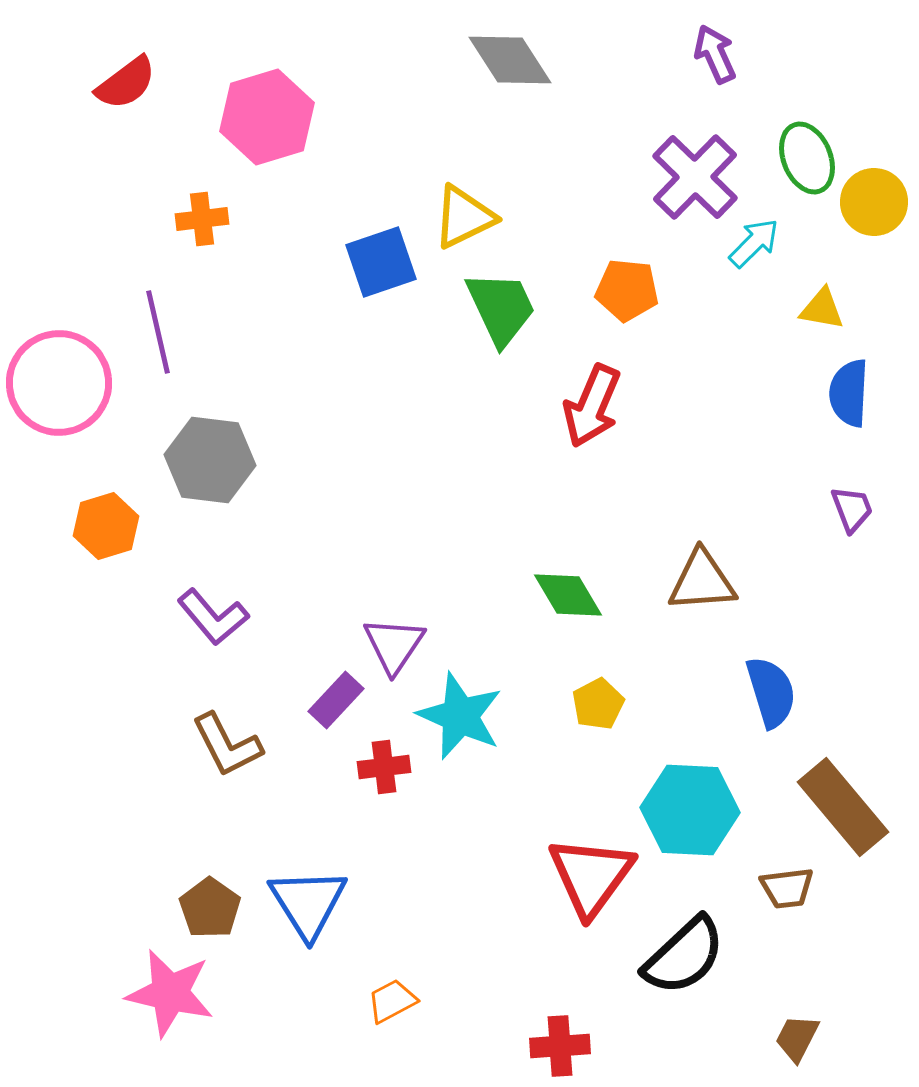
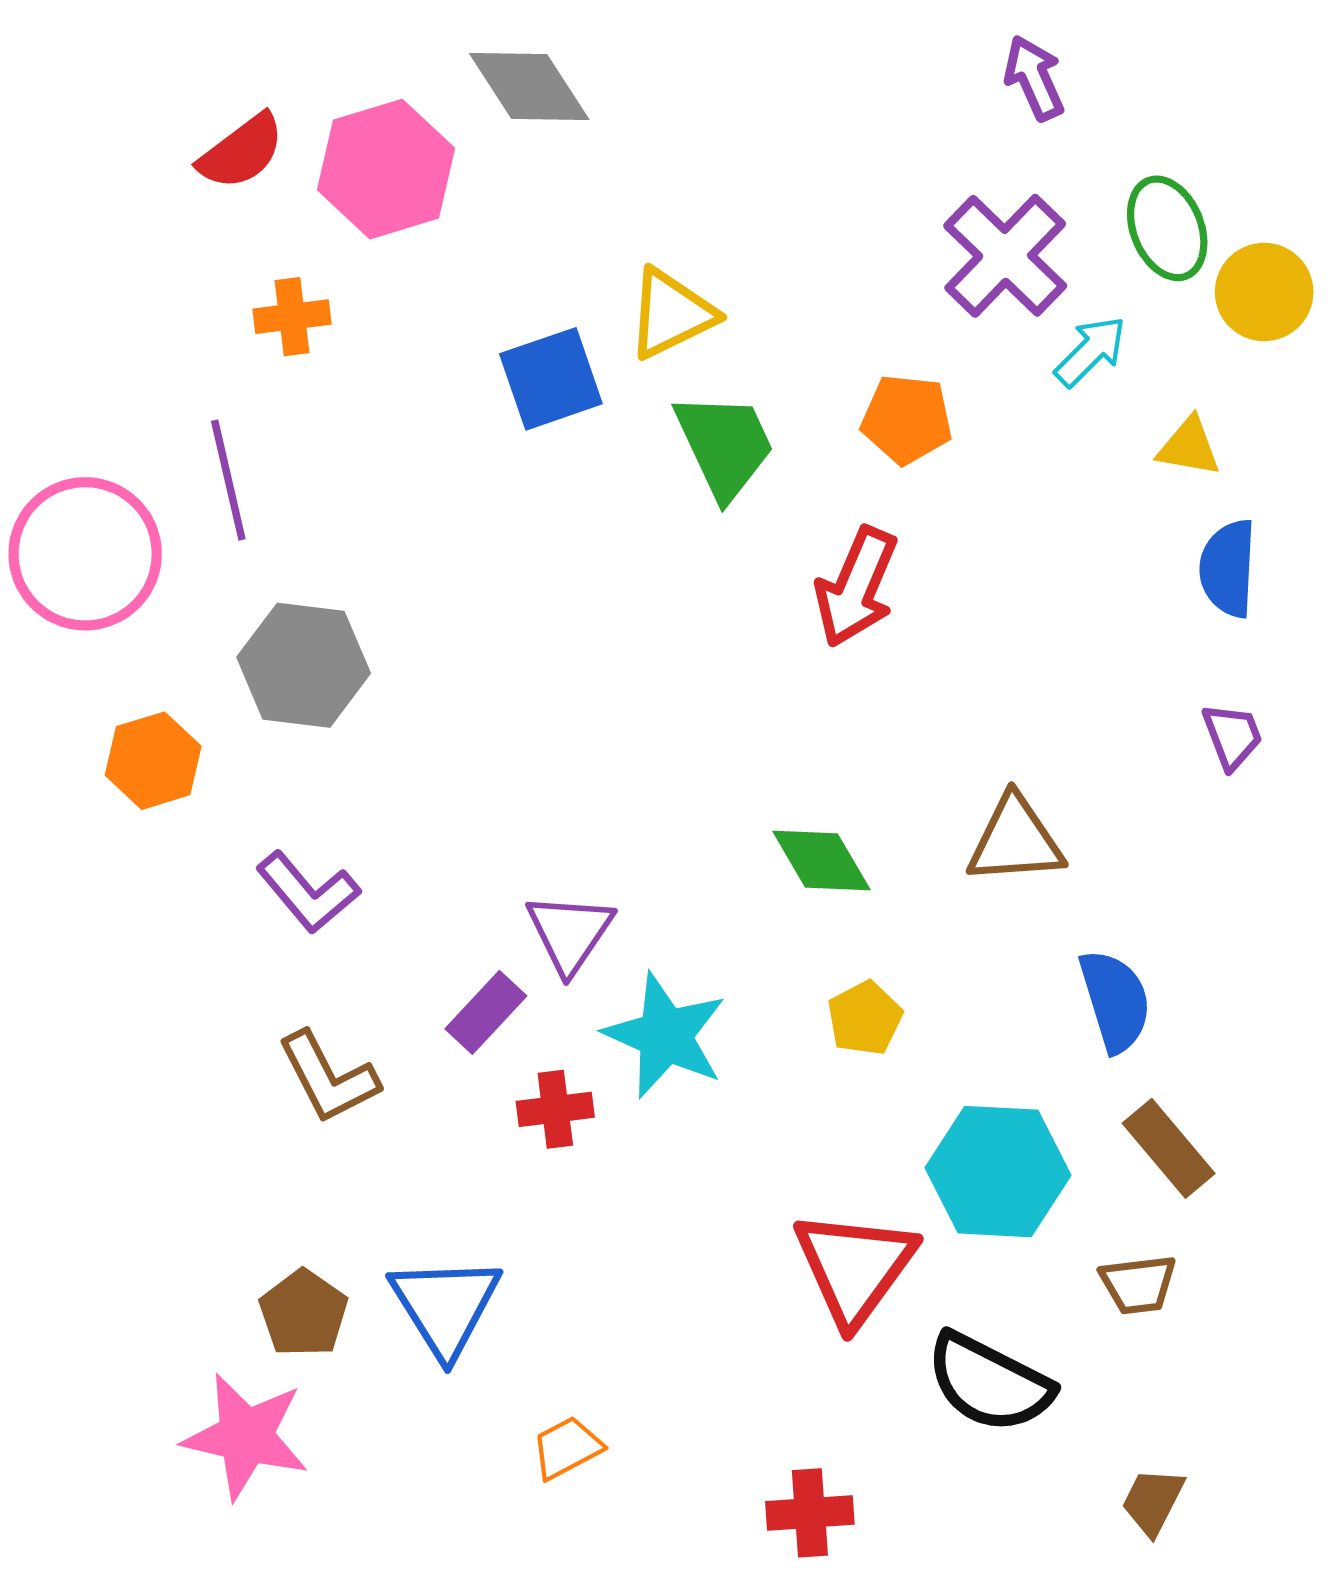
gray diamond: (510, 60) -> (529, 87), moved
red semicircle: (126, 83) -> (241, 152), moved
brown rectangle: (843, 807) -> (1169, 1148), moved, size x0.7
black semicircle: (684, 956) -> (989, 1383), turned 70

